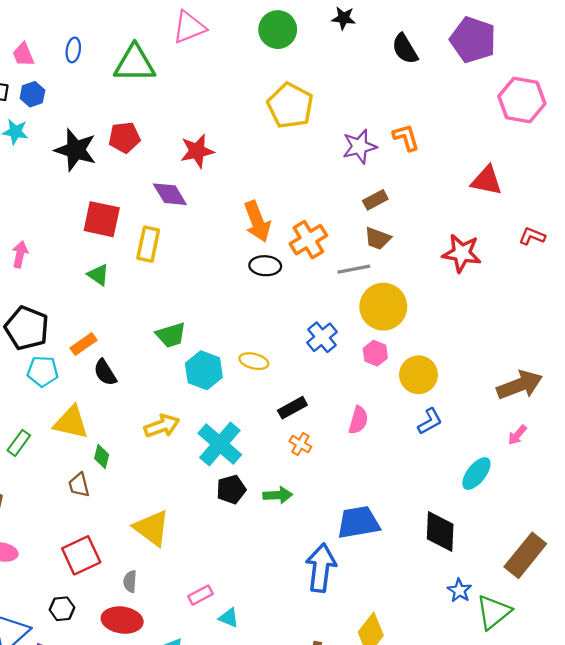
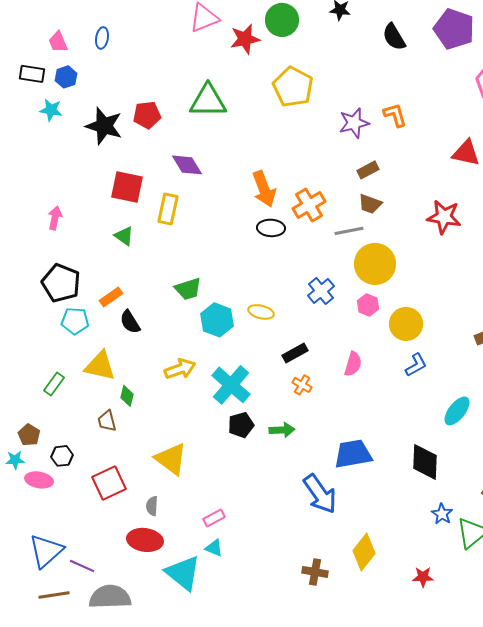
green triangle: (135, 64) -> (208, 101), moved
red star: (197, 151) -> (245, 39), moved
blue arrow: (321, 568) -> (320, 494), turned 138
black hexagon: (62, 609) -> (62, 456), moved
cyan triangle: (229, 618) -> (214, 548), moved

